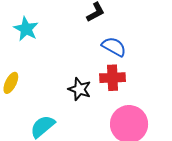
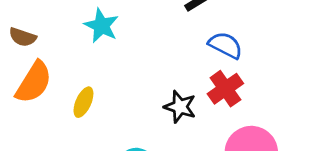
red cross: (113, 78) -> (225, 89), turned -30

